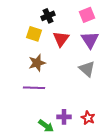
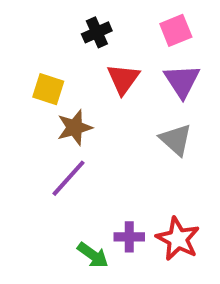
yellow square: (34, 34) -> (48, 89), moved
purple line: (34, 88) -> (68, 178), turned -50
red star: (88, 118) -> (178, 239), size x1.5

